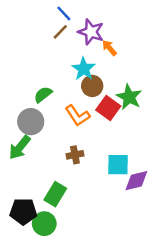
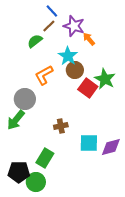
green semicircle: (43, 95) -> (35, 41), moved
orange L-shape: (77, 115) -> (44, 75), moved, turned 95
cyan square: (118, 165) -> (89, 143), moved

